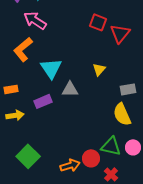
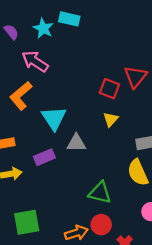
red square: (98, 22) -> (109, 89), moved
green triangle: (111, 146) -> (100, 193), moved
green square: (28, 156) -> (27, 222), turned 35

